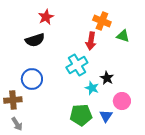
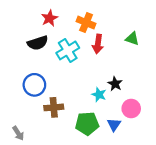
orange cross: (102, 21) -> (86, 23), moved
cyan cross: (77, 65) -> (68, 50), moved
brown cross: (13, 100) -> (54, 107), moved

